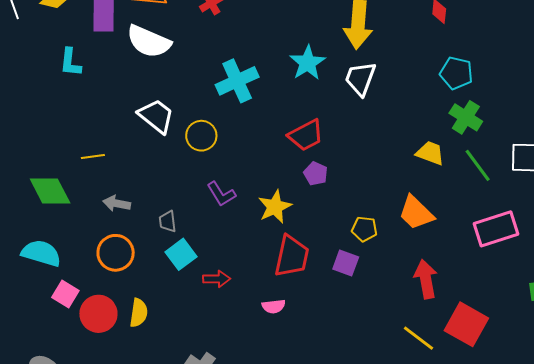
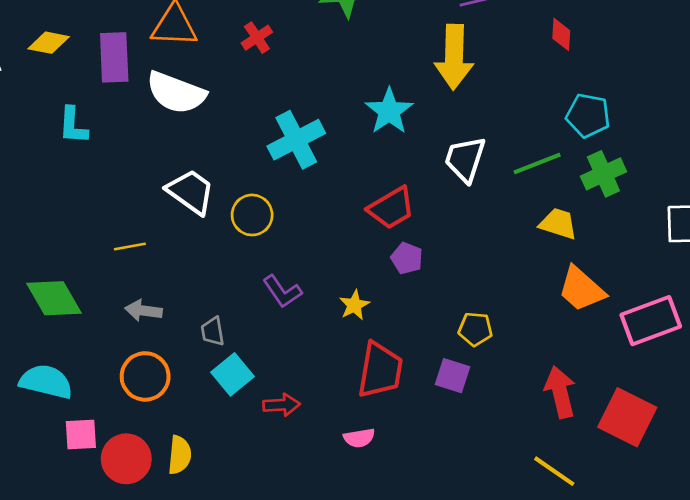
white trapezoid: (360, 79) -> (465, 159), moved
green cross: (466, 117) -> (603, 174), turned 36
yellow line: (93, 157) -> (130, 247), moved
green line: (478, 165) -> (537, 163), moved, turned -72
yellow star: (275, 207) -> (354, 305), size x0.7
orange trapezoid: (416, 213) -> (581, 289), moved
pink square: (65, 294) -> (81, 434), turned -32
red square: (466, 324) -> (627, 417), moved

